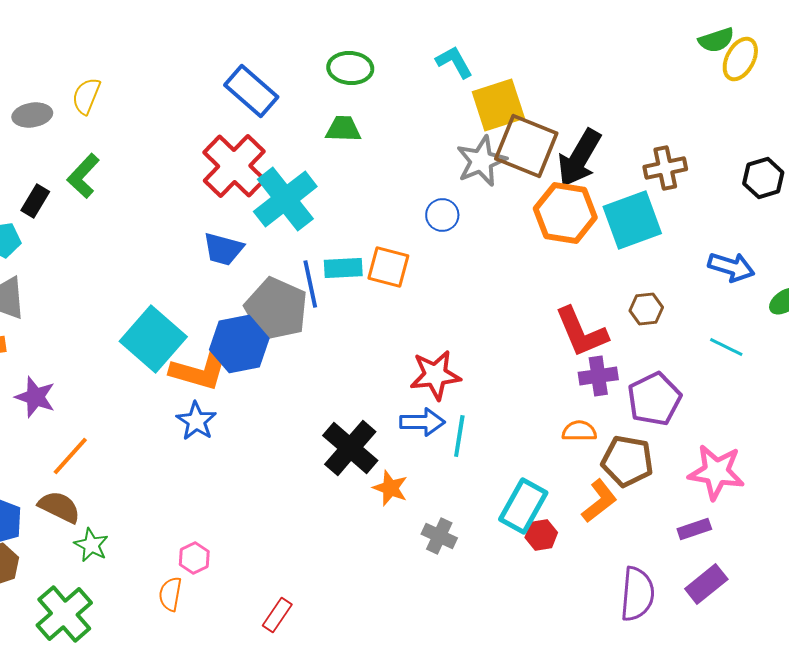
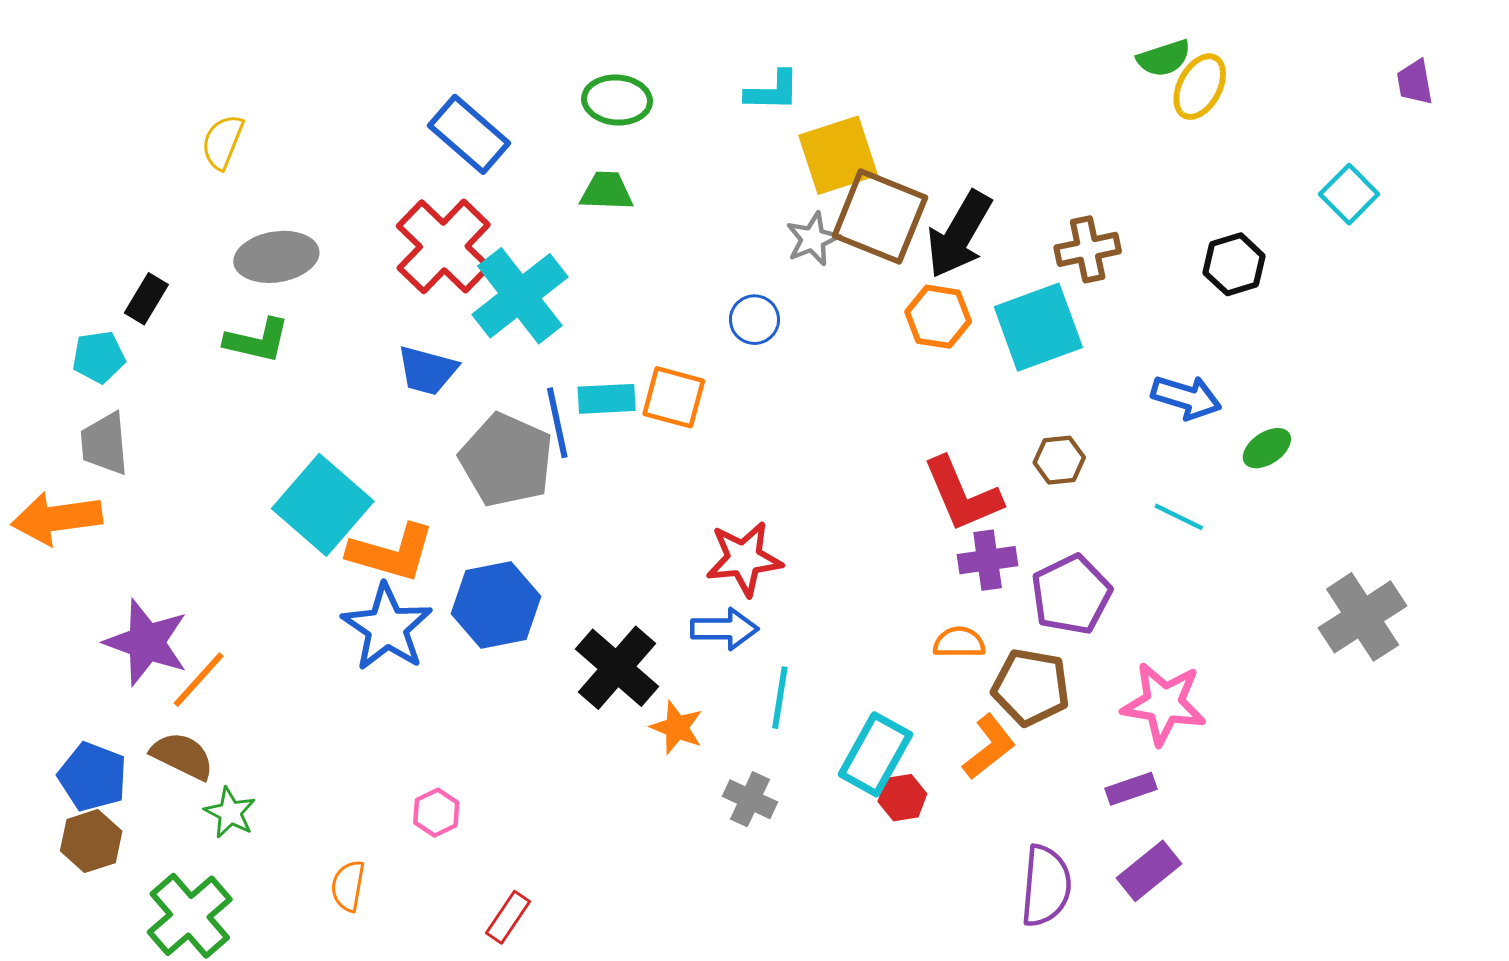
cyan L-shape: (454, 62) -> (772, 91), turned 120
gray ellipse: (32, 115) -> (276, 257), moved, size x1.4
gray star: (481, 161) -> (813, 239), size x0.7
green L-shape: (83, 176) -> (257, 341), moved, turned -120
orange hexagon: (565, 213) -> (938, 317), size x0.7
blue hexagon: (239, 344) -> (496, 605), moved
purple star: (35, 397) -> (146, 642), moved, size x1.4
blue star: (196, 421) -> (387, 627), size x1.5
cyan line: (459, 436) -> (780, 698), moved
pink hexagon: (194, 558) -> (436, 813), moved

